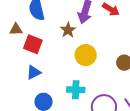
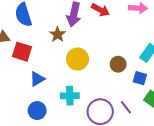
blue triangle: (34, 72) -> (37, 79), moved

